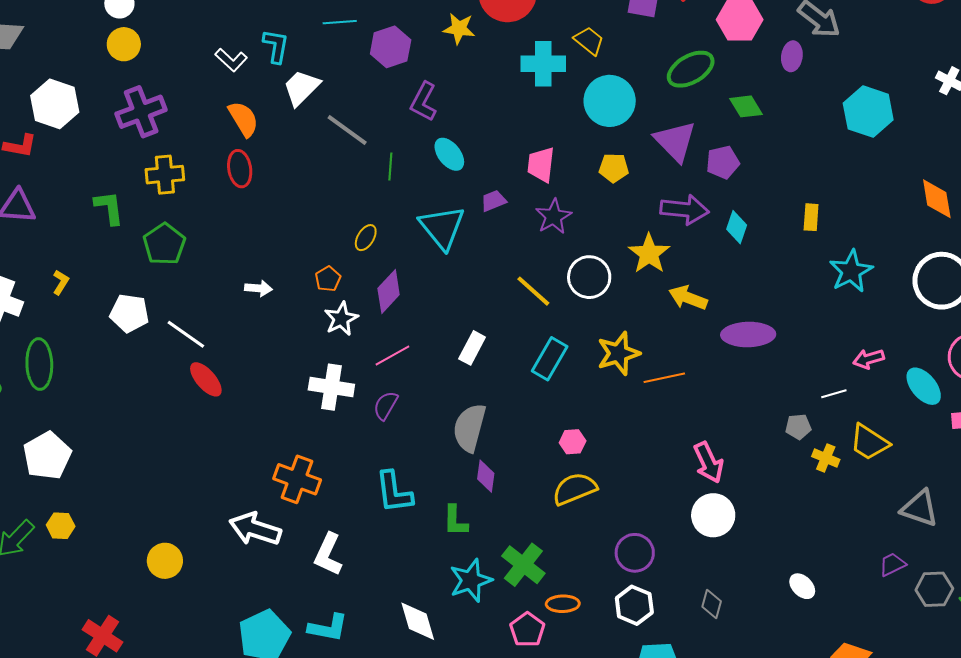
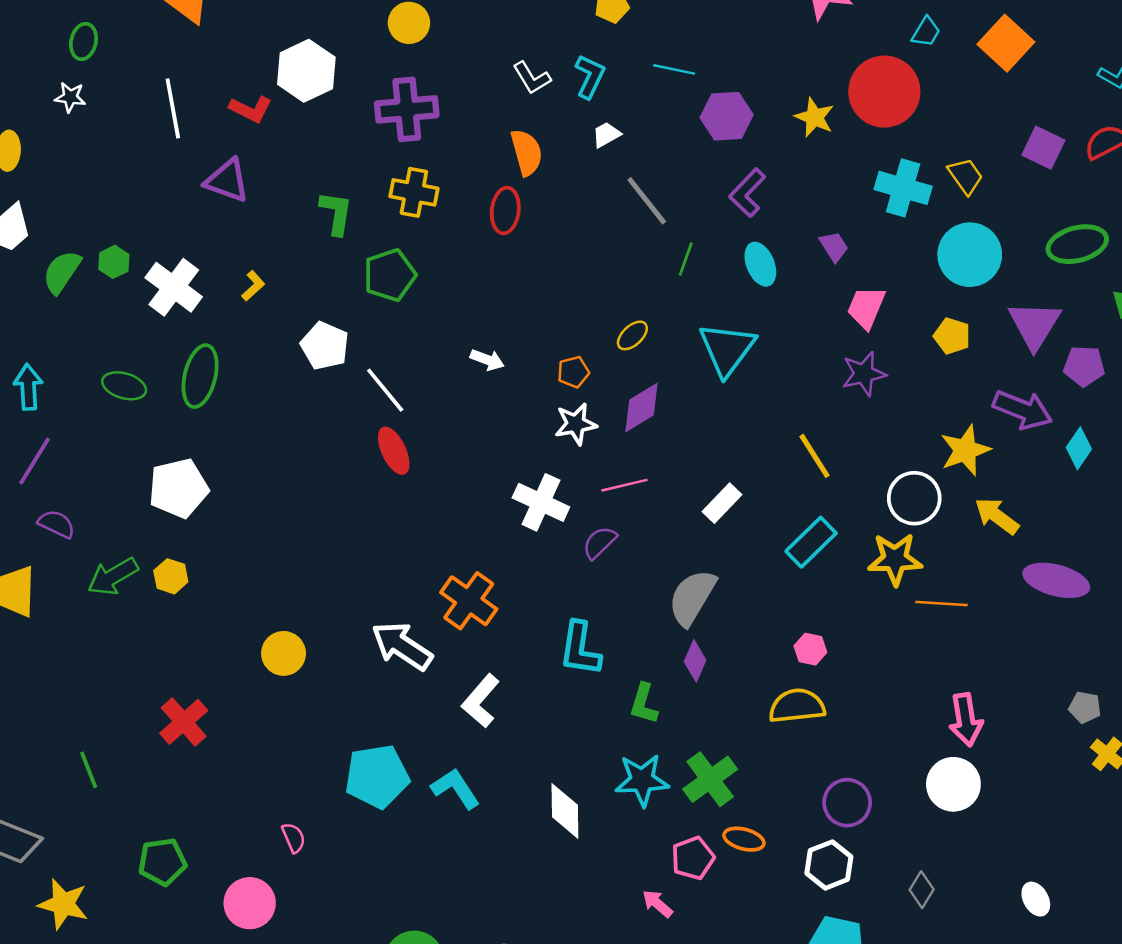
white trapezoid: (301, 88) -> (606, 135), size x0.6
purple trapezoid: (494, 201) -> (834, 247), moved, turned 64
white circle: (589, 277) -> (914, 498), moved
cyan L-shape: (328, 628) -> (456, 789), turned -150

